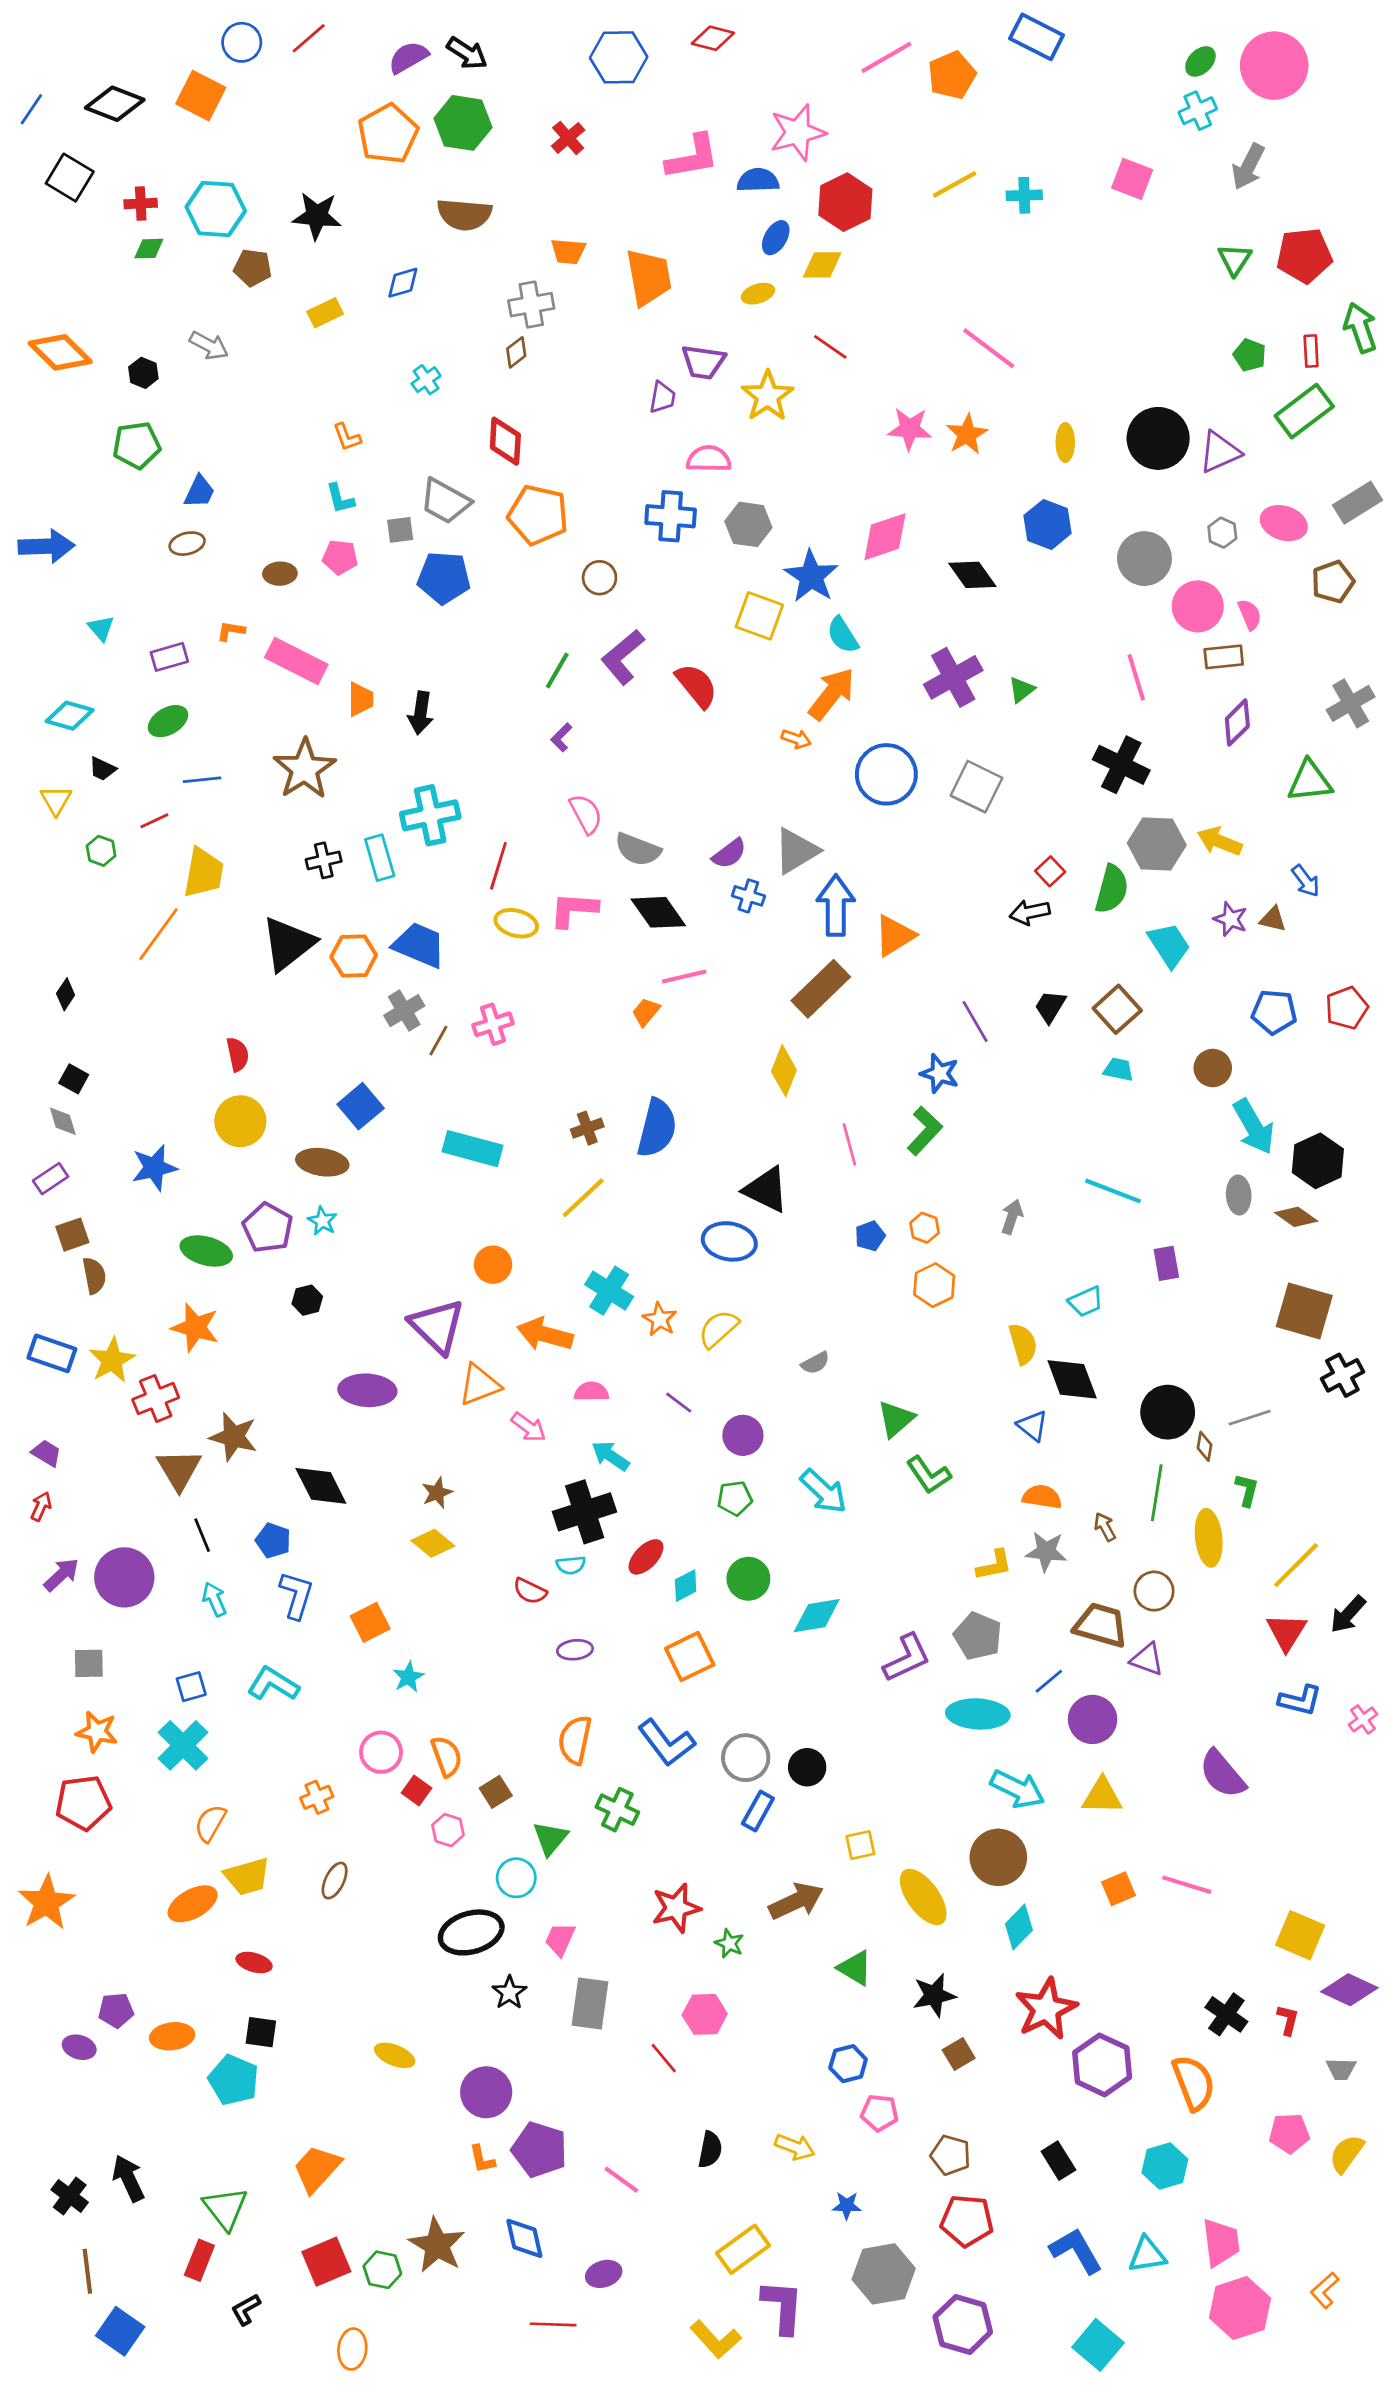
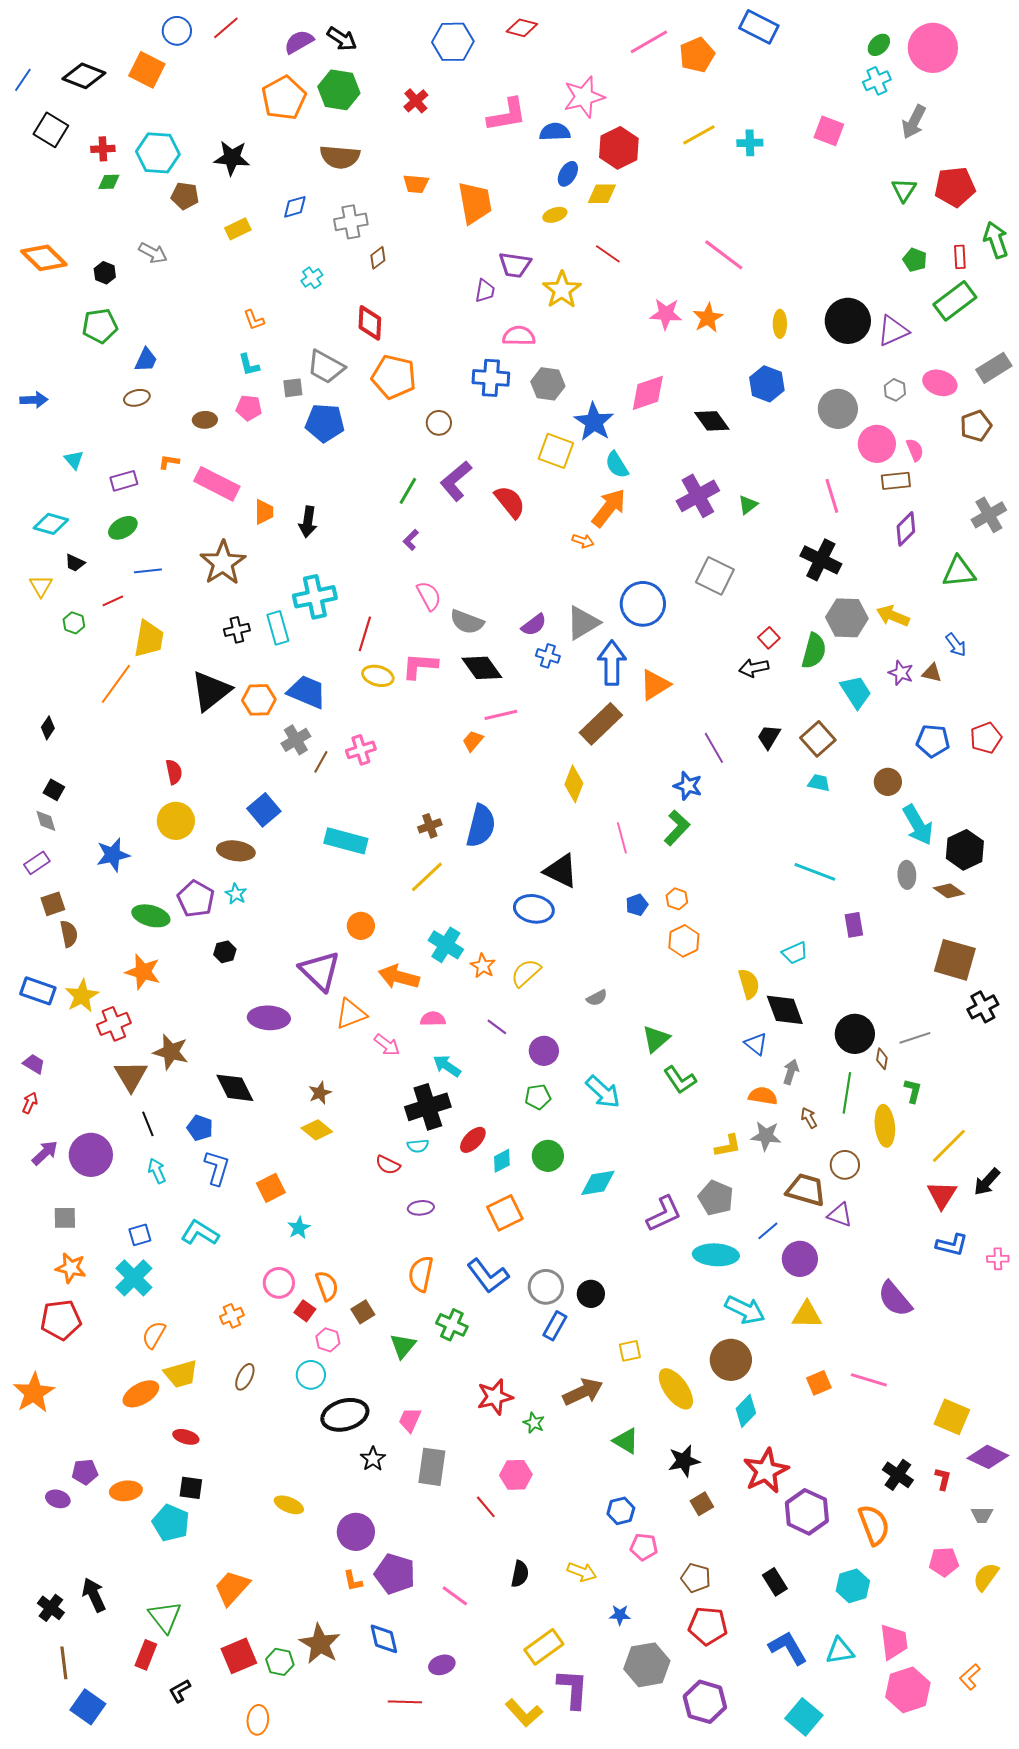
gray cross: (531, 305) -> (351, 222), moved
blue arrow: (46, 546) -> (34, 400), size x0.7
blue circle: (886, 774) -> (643, 604), moved
gray arrow: (1012, 1217) -> (791, 1072), moved
pink cross: (1363, 1719) -> (998, 1259), turned 35
cyan circle: (516, 1878) -> (311, 1375), moved

